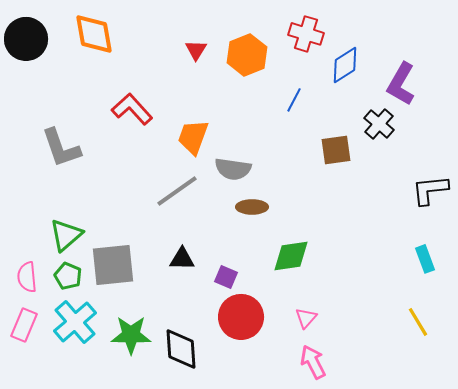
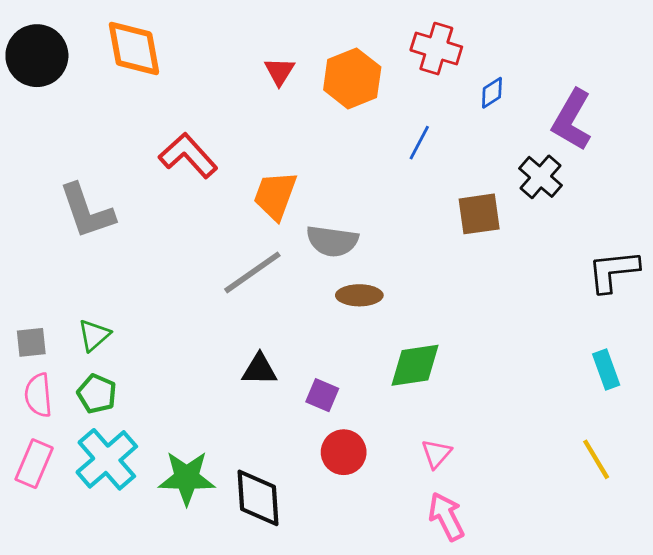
blue diamond: (345, 65) -> (492, 93), size x0.6
green triangle: (66, 235) -> (94, 335), size x0.7
gray square: (113, 265) -> (31, 342), moved, size x0.5
red circle: (241, 317) -> (344, 452), size x0.7

